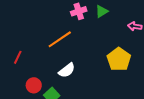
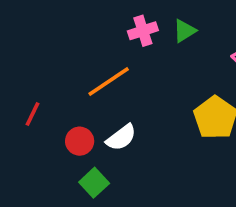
red circle: (34, 85) -> (80, 141), moved

